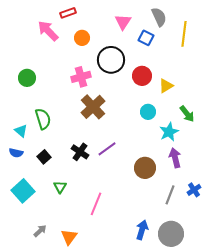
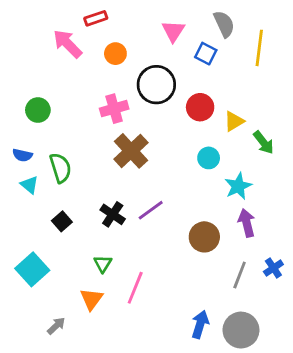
green arrow: (187, 114) -> (264, 142), moved
blue semicircle: (16, 153) -> (22, 155), moved
green triangle: (60, 187) -> (103, 264), moved
orange triangle: (69, 237) -> (91, 299), moved

